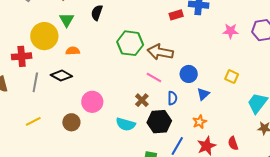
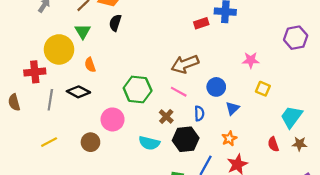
pink star: (231, 31) -> (251, 60), moved
green hexagon: (130, 43) -> (138, 89), moved
orange semicircle: (73, 51) -> (90, 65), turned -104
brown arrow: (160, 52) -> (185, 64), turned -30
red semicircle: (233, 143) -> (273, 144), moved

